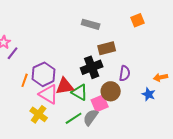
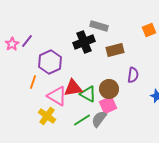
orange square: (138, 20) -> (149, 30), moved
purple line: (13, 53) -> (27, 41), moved
black cross: (92, 67) -> (84, 42), moved
purple hexagon: (44, 74) -> (50, 62), moved
brown circle: (111, 91) -> (109, 89), moved

